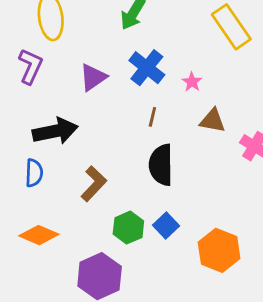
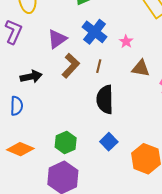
black arrow: (55, 131) -> (31, 77), size x0.7
brown L-shape: (94, 184) -> (71, 66), moved
green hexagon: (128, 228) -> (66, 142), moved

